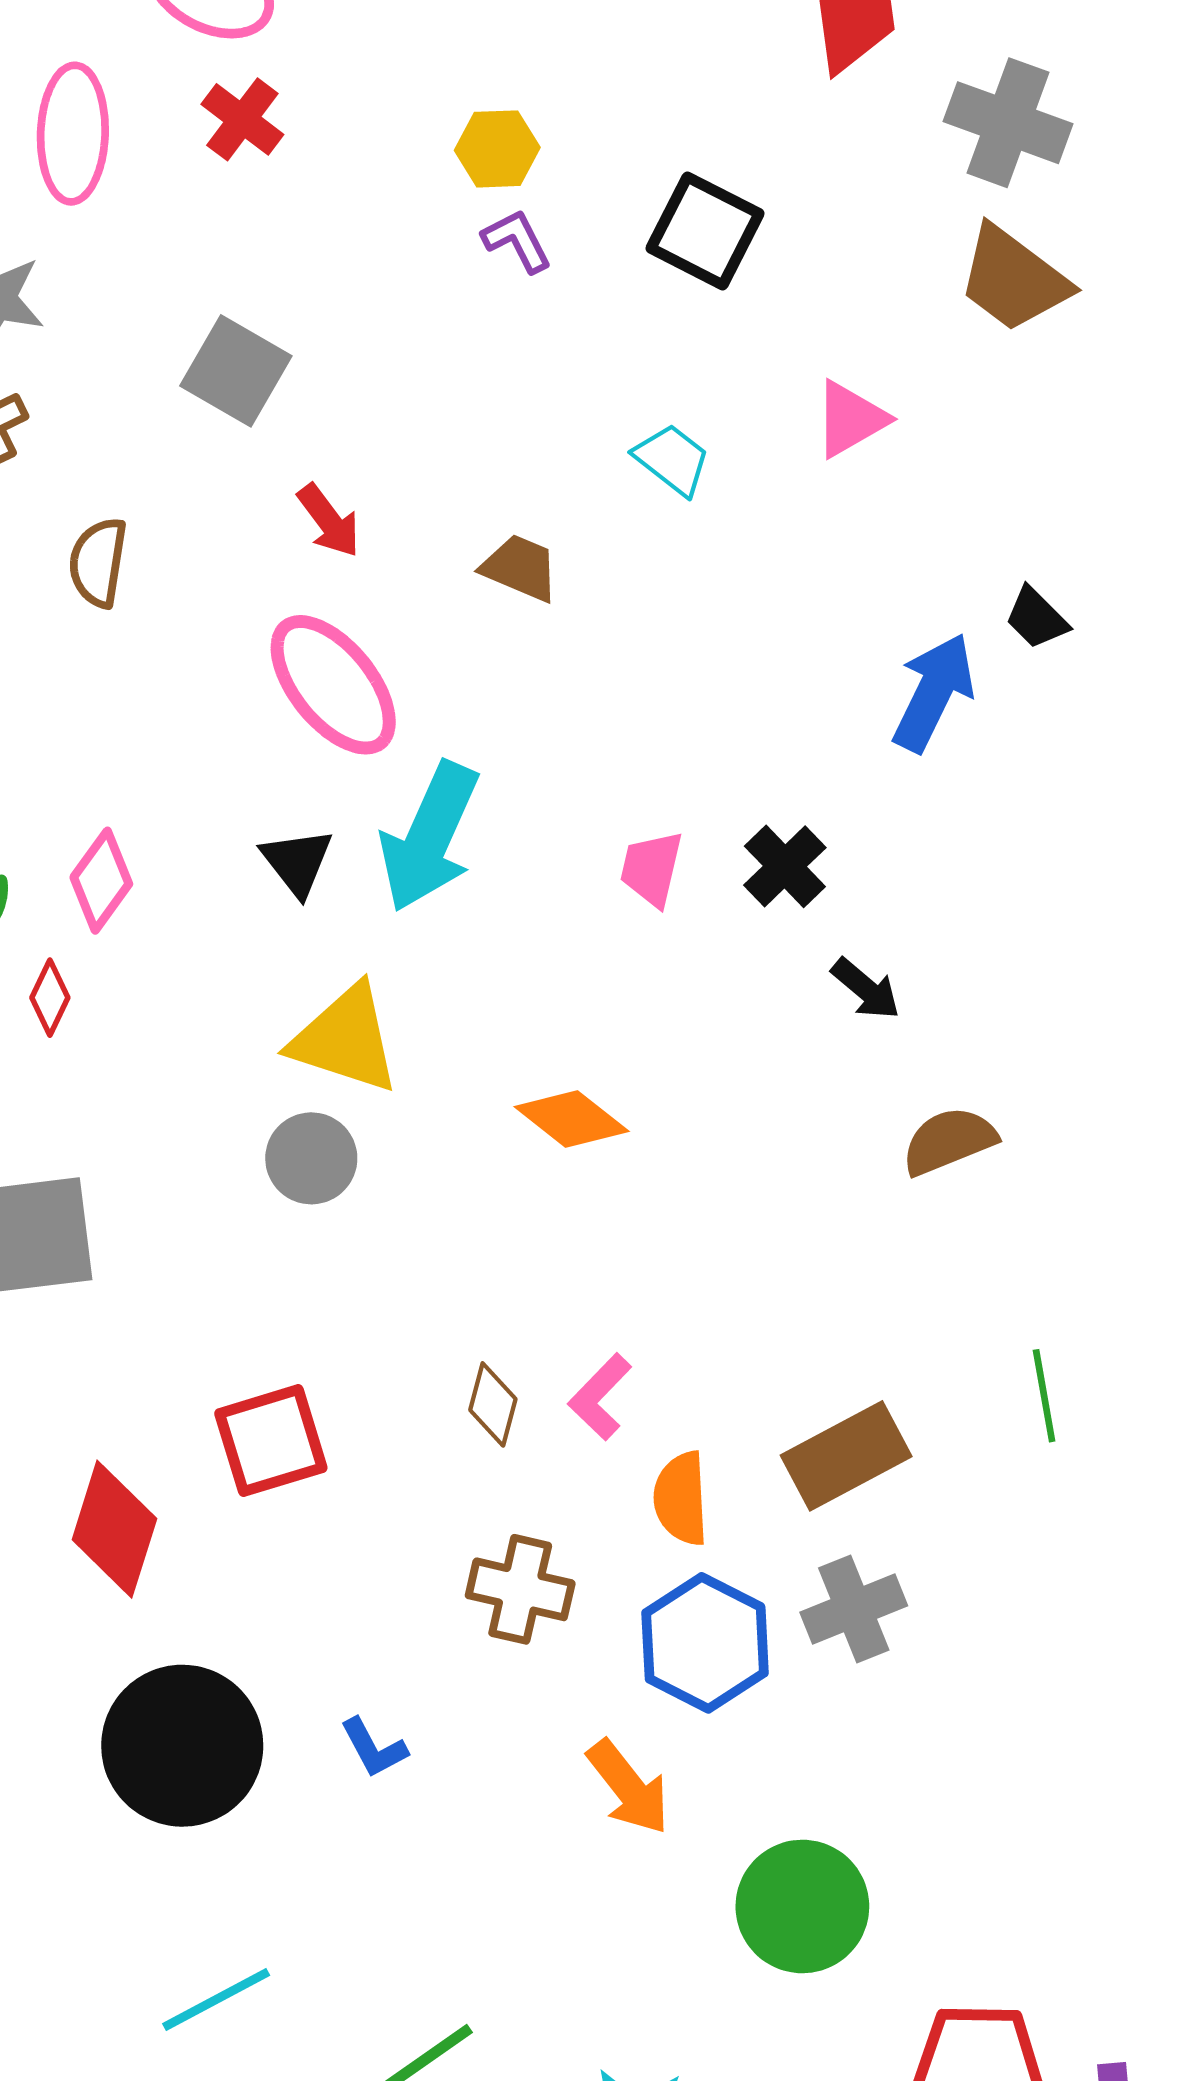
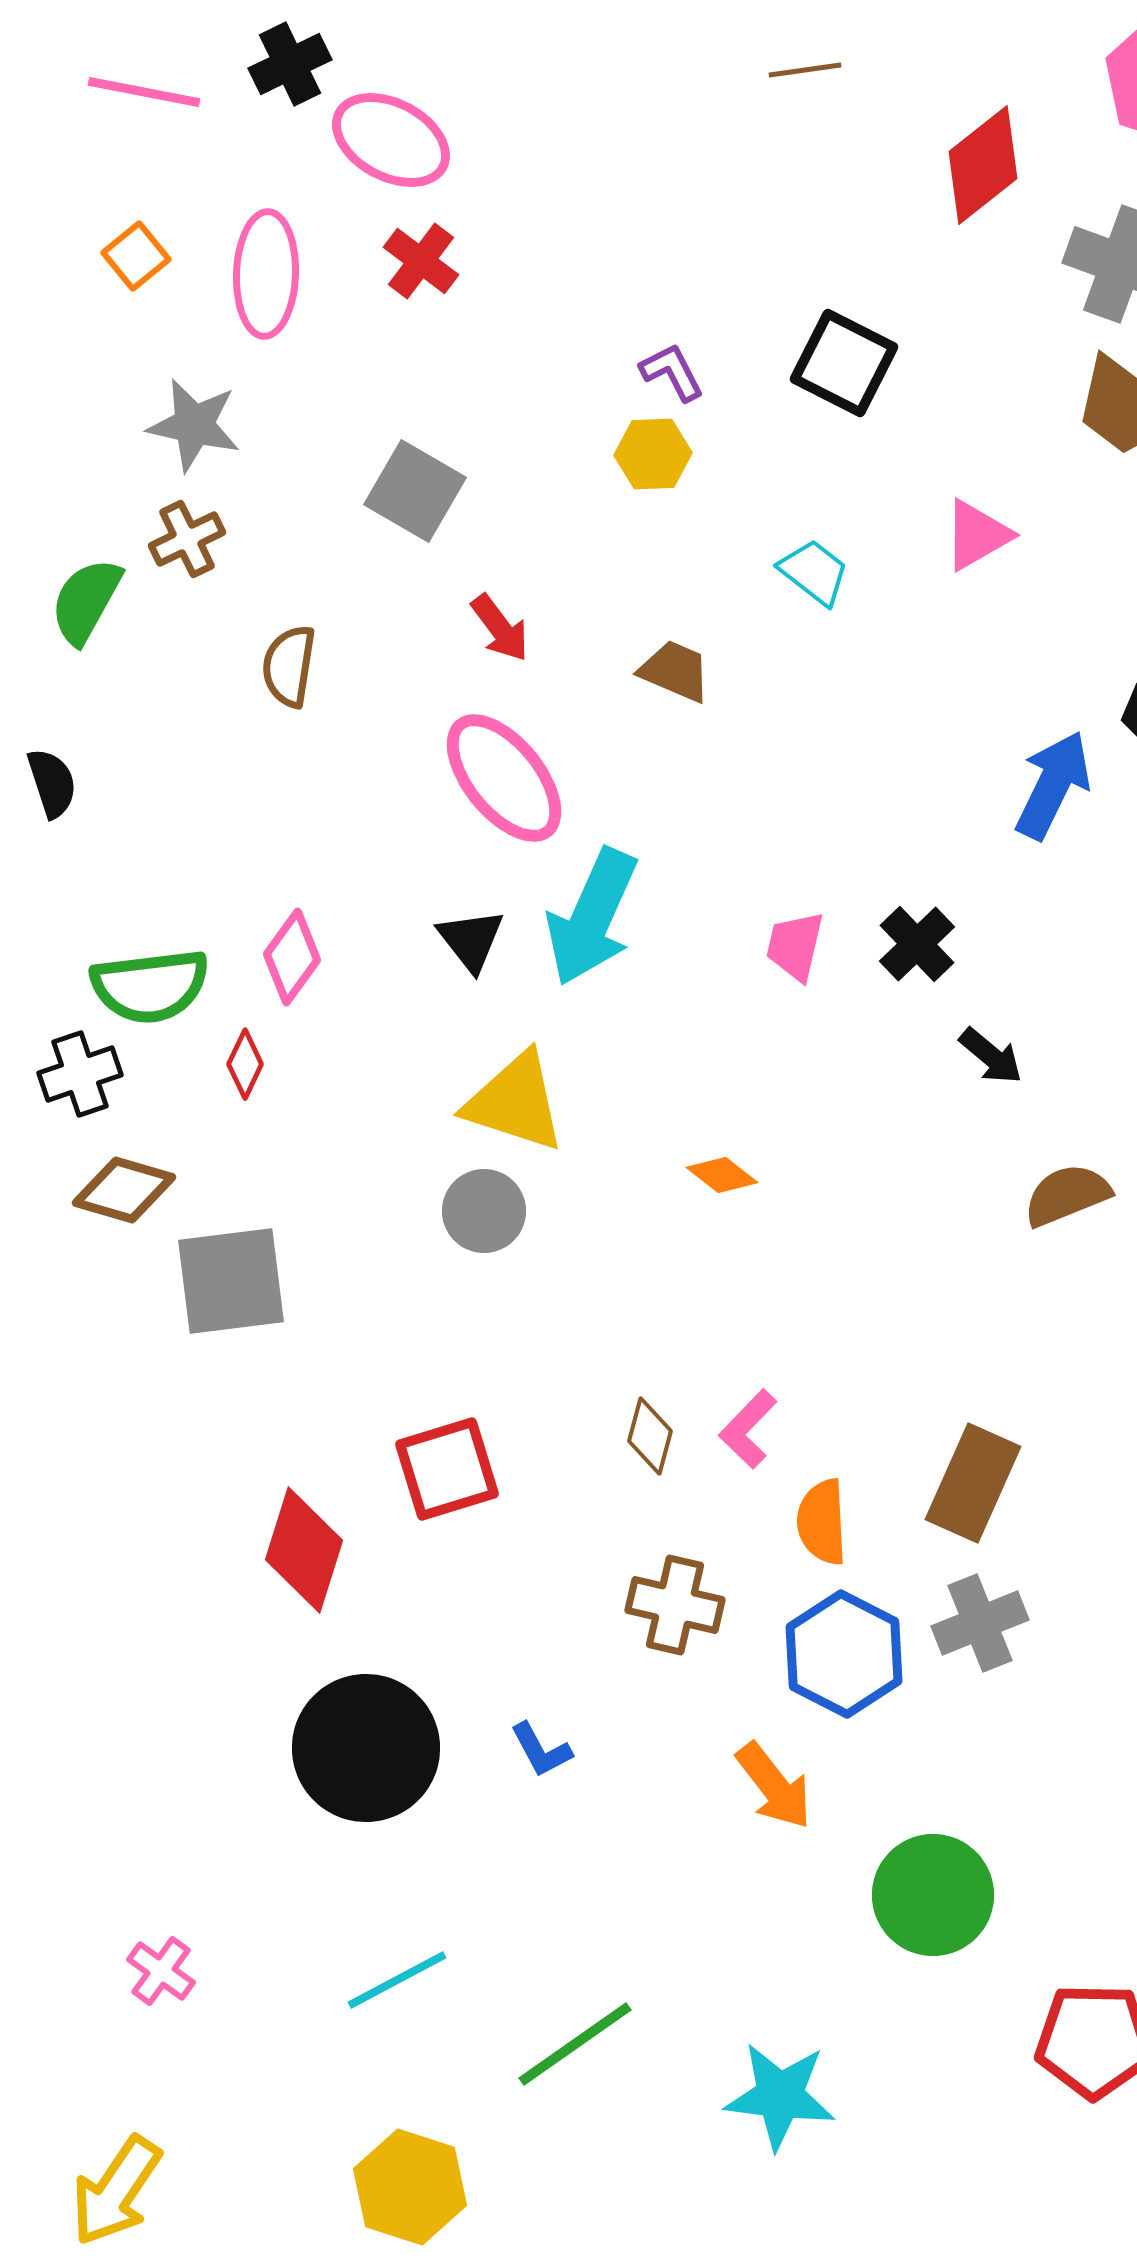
yellow hexagon: (497, 149) -> (653, 454), moved
orange diamond: (572, 1119) -> (722, 1175), size x0.7
brown rectangle: (846, 1456) -> (973, 1483), turned -38

